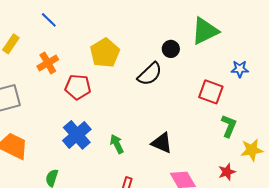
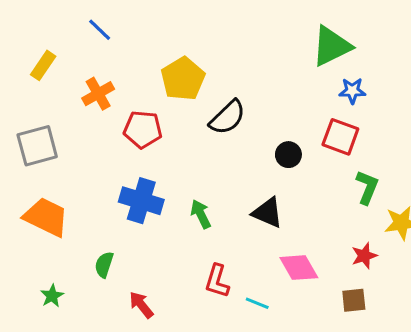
black circle: (171, 49) -> (288, 155), moved
blue star: (240, 69) -> (352, 91), moved
black semicircle: (150, 74) -> (227, 117), moved
blue cross: (77, 135) -> (141, 201), turned -32

